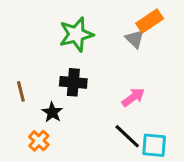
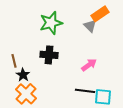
black star: (52, 112) -> (23, 75), moved
black line: (127, 136) -> (85, 91), turned -36
orange cross: (39, 141) -> (26, 94), size x1.5

